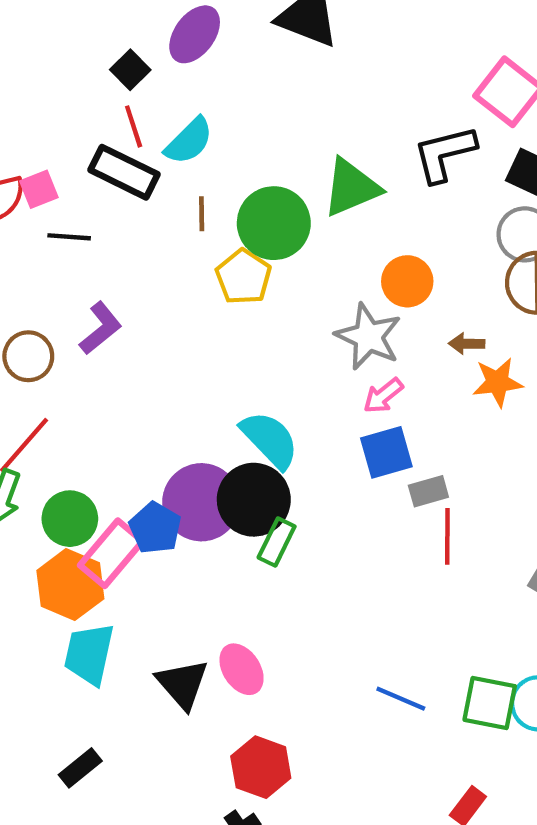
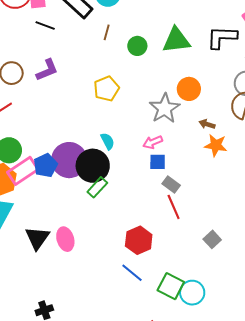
green circle: (274, 223) -> (137, 46), size x0.6
yellow pentagon: (244, 277) -> (106, 89), moved
pink arrow: (383, 396) -> (153, 142), moved
cyan semicircle: (270, 440) -> (108, 141), size x0.6
blue square: (386, 452) -> (158, 162), size x0.7
gray rectangle: (428, 491) -> (171, 185), turned 36
red line: (447, 536) -> (174, 207), turned -40
red hexagon: (261, 767) -> (139, 240), moved

